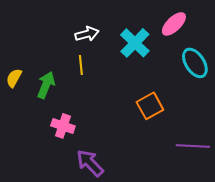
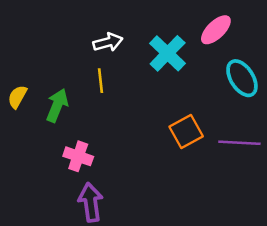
purple line: (193, 146) -> (239, 143), moved
purple arrow: (90, 163) -> (91, 202), moved, turned 36

